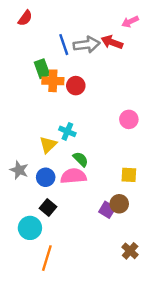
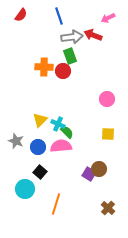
blue line: (64, 45) -> (59, 16), moved
green rectangle: (42, 69) -> (70, 56), moved
cyan cross: (67, 131) -> (58, 124), moved
yellow square: (129, 175) -> (108, 134), moved
orange line: (47, 258) -> (56, 204), moved

